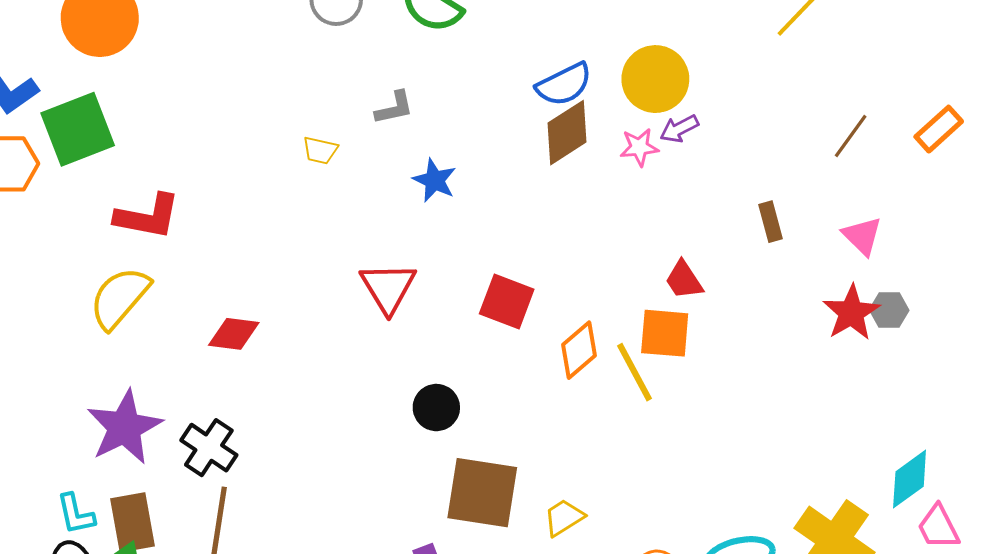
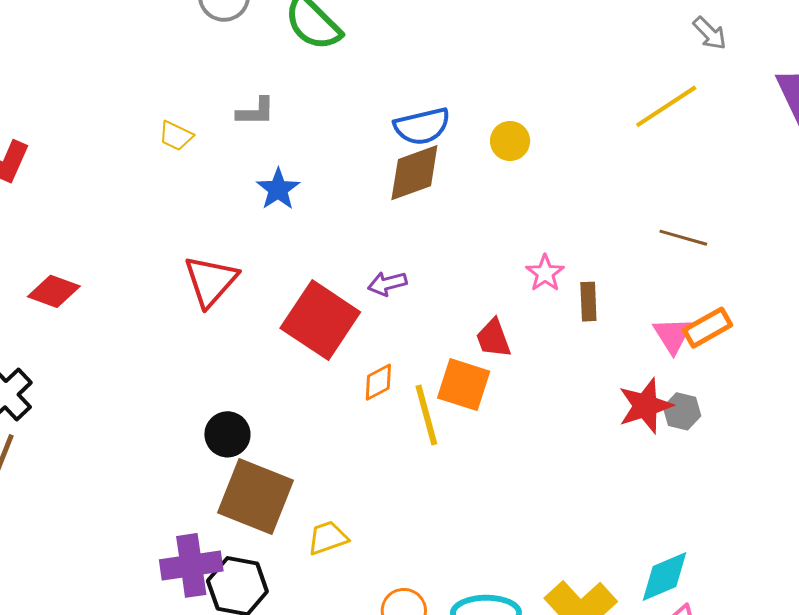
yellow circle: (655, 79) -> (510, 141), size x0.6
purple arrow: (679, 129) -> (387, 284), moved
orange rectangle: (939, 129) -> (707, 328), moved
brown line: (851, 136) -> (683, 238), turned 57
pink star: (639, 147) -> (545, 273), moved, turned 30
red square: (507, 301) -> (320, 320), size x1.4
orange diamond: (579, 350) -> (378, 382), size x0.7
black circle: (436, 408) -> (227, 434), moved

